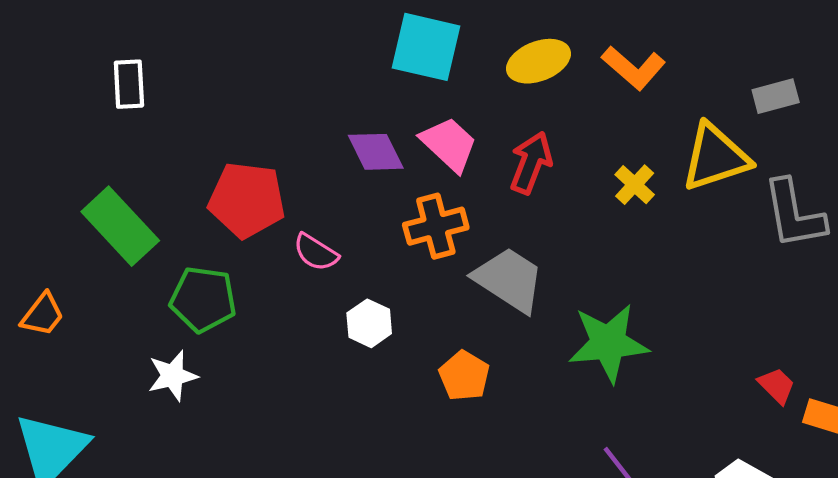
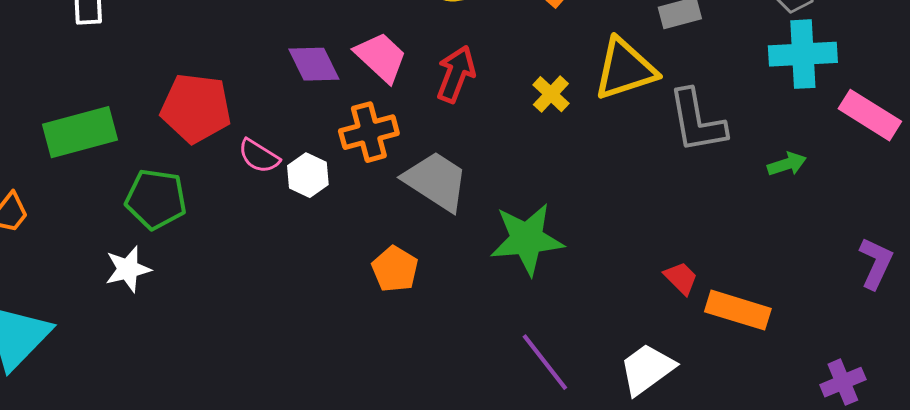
green rectangle: (120, 226) -> (80, 132), turned -62
white hexagon: (369, 323) -> (308, 175), moved

